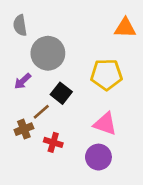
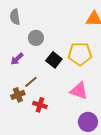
gray circle: (48, 53) -> (36, 38), size x0.6
black square: (61, 93) -> (54, 60), moved
purple circle: (98, 157) -> (88, 122), moved

